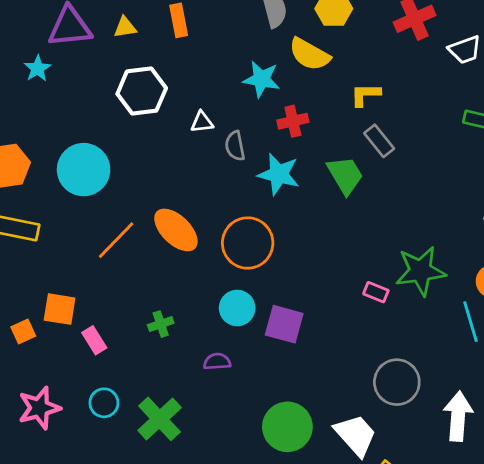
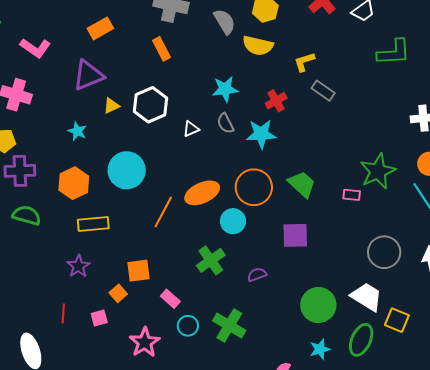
yellow triangle: (125, 27) -> (111, 106), moved
cyan star: (37, 68) -> (77, 131), moved
cyan star: (261, 79) -> (225, 89), moved
red cross: (293, 121) -> (276, 101), moved
white triangle: (202, 122) -> (191, 129), moved
green trapezoid: (345, 175) -> (302, 184), moved
orange ellipse: (176, 230) -> (202, 193), turned -52
cyan circle: (237, 308) -> (233, 221), moved
green cross: (161, 324) -> (211, 260), size x1.6
pink rectangle: (94, 340) -> (170, 299), moved

